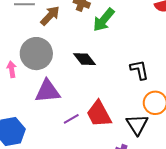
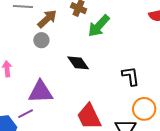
gray circle: (36, 54) -> (41, 40), moved, size x0.5
purple line: (71, 119) -> (26, 114), moved

